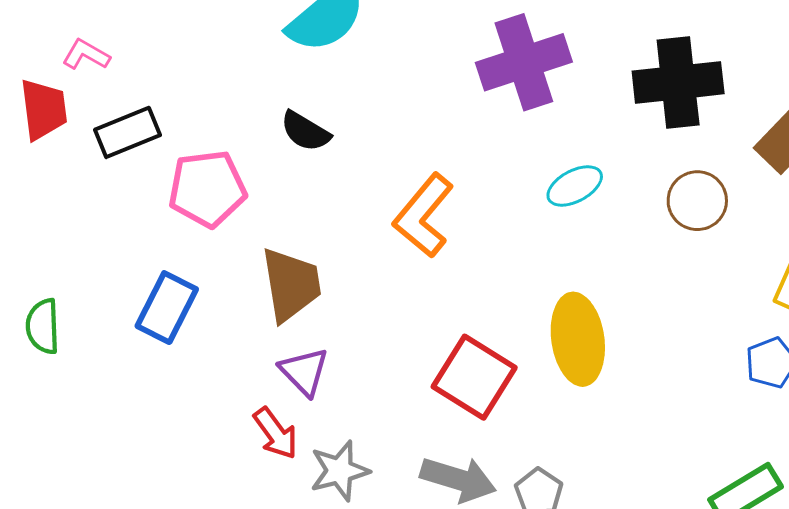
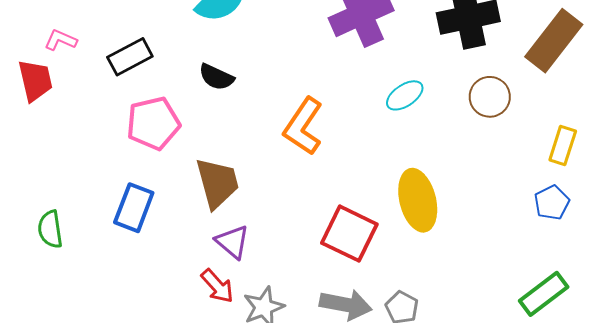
black rectangle: (128, 132) -> (130, 57), moved

